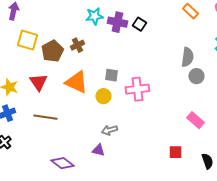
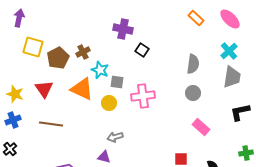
cyan star: (94, 16) -> (100, 70), moved, turned 30
black square: (139, 24) -> (142, 50), moved
gray circle: (196, 76) -> (193, 93), moved

